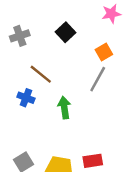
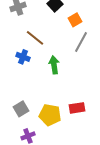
orange square: (104, 52) -> (75, 20), moved

